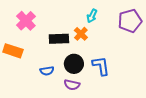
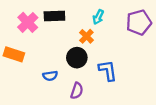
black rectangle: (59, 39) -> (54, 16), moved
black circle: (74, 64) -> (77, 58), moved
purple semicircle: (72, 85) -> (77, 91), turned -84

